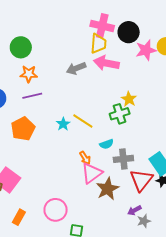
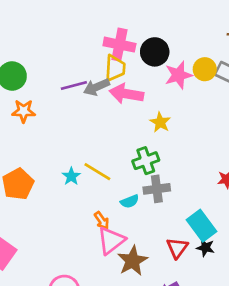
gray arrow: (76, 68) -> (96, 87), moved
purple line: (32, 96) -> (74, 85), moved
yellow star: (129, 99) -> (160, 122), moved
gray cross: (123, 159) -> (157, 189), moved
red triangle: (141, 180) -> (177, 248), size x0.7

